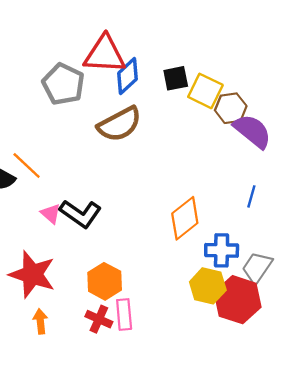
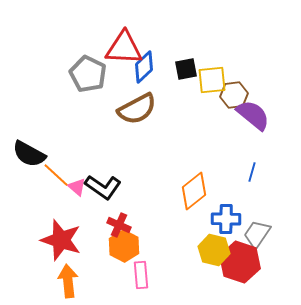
yellow square: (205, 91) -> (212, 80), turned -32
orange line: (27, 165) -> (56, 175), moved
red cross: (99, 319) -> (119, 225), moved
orange arrow: (40, 321) -> (68, 281), size x1.5

